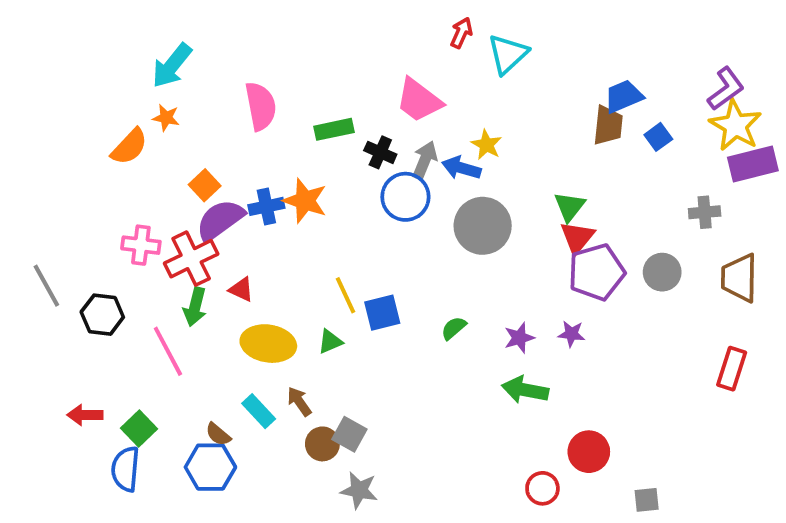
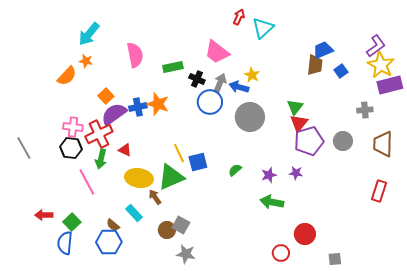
black hexagon: (102, 315) -> (71, 148), moved
green triangle: (330, 342) -> (171, 177), size x2.0
brown arrow: (299, 401) -> (155, 197), moved

